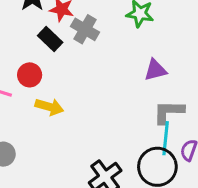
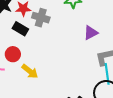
yellow arrow: (49, 107) -> (30, 71), turned 36

